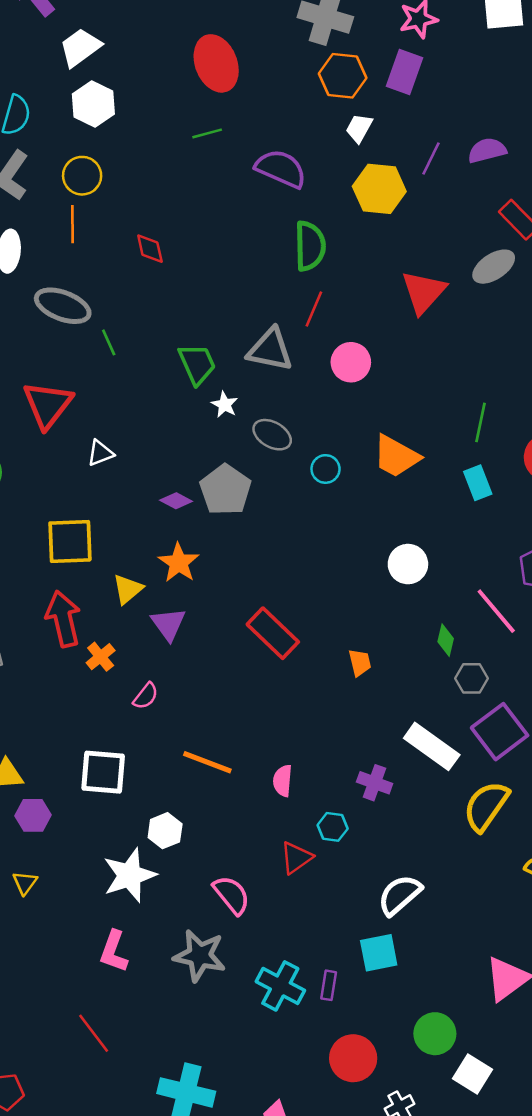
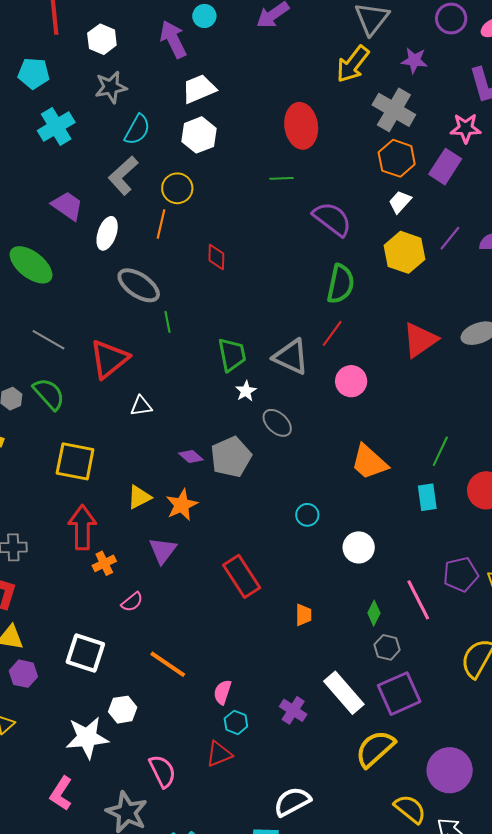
cyan circle: (326, 469) -> (307, 515), moved
yellow square: (70, 541) -> (75, 461), moved
yellow triangle: (128, 589) -> (139, 497), moved
cyan hexagon: (333, 827) -> (236, 722), moved

